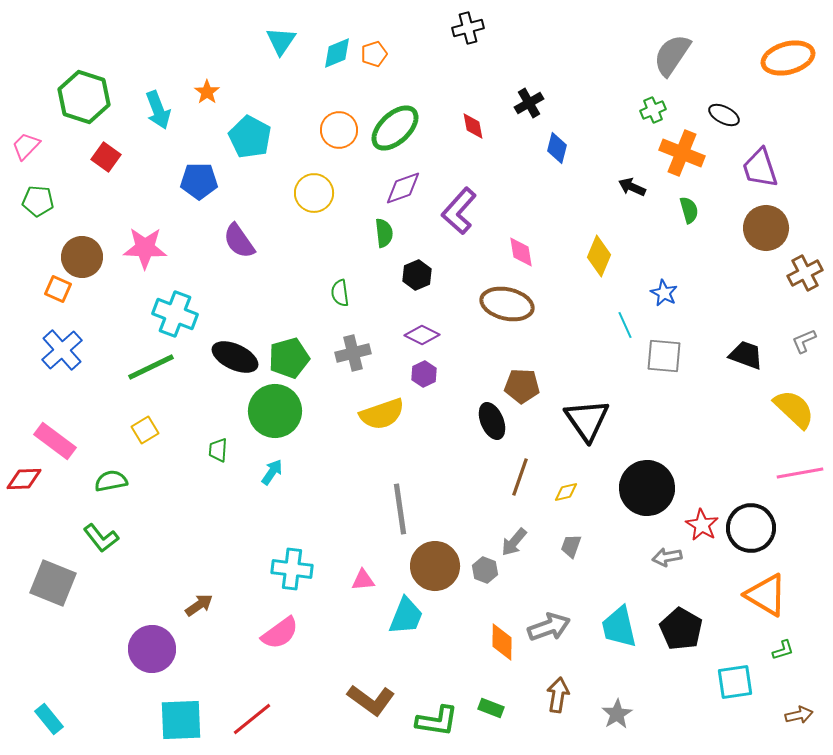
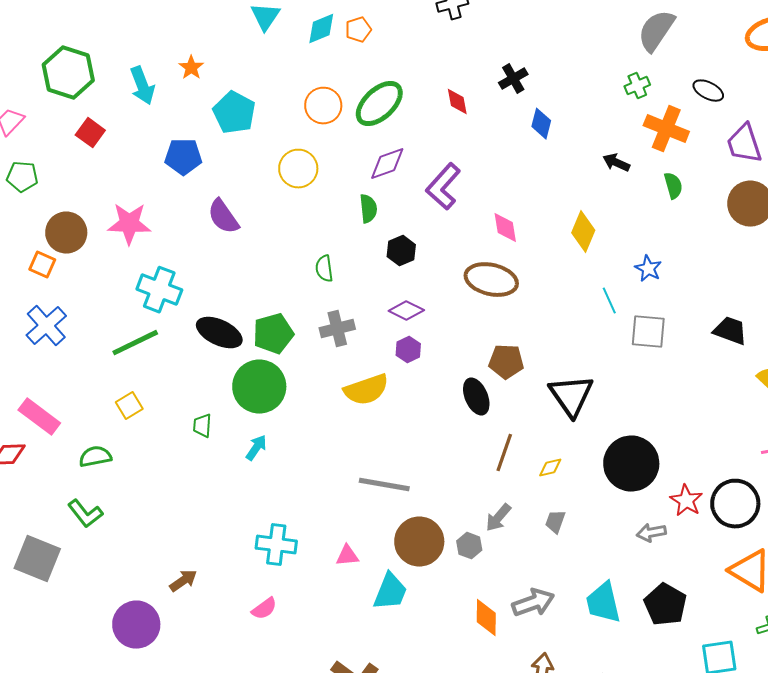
gray line: (400, 509) -> (384, 485), turned -72
pink semicircle: (280, 633) -> (264, 609), size x0.7

